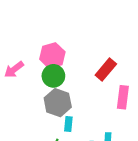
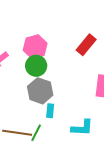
red rectangle: (106, 69) -> (86, 45), moved

